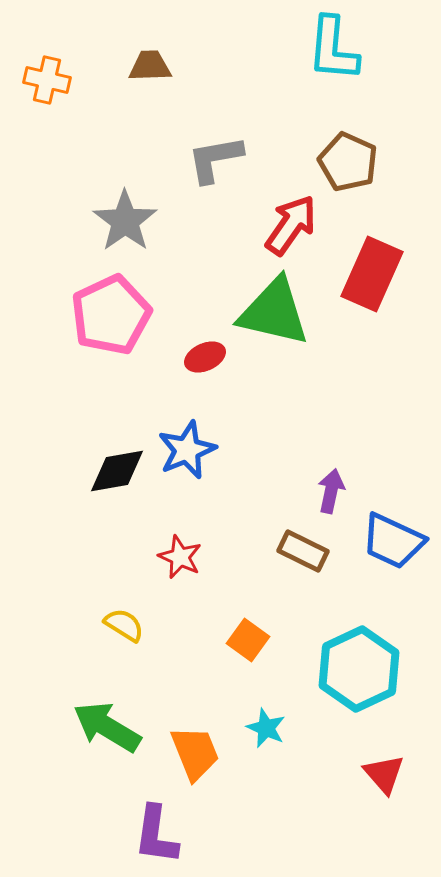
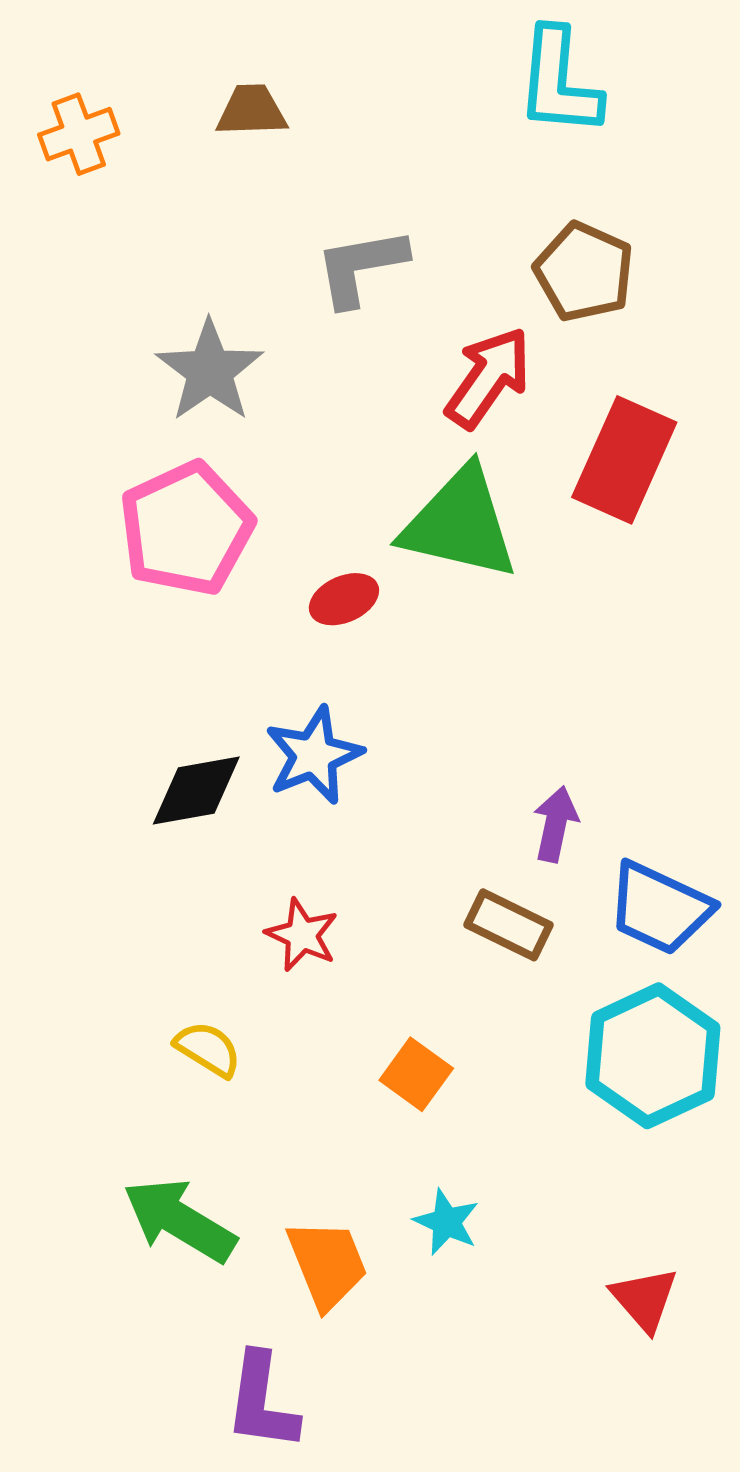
orange cross: (47, 80) -> (79, 134), turned -33
cyan hexagon: (359, 669) -> (653, 1056), moved

